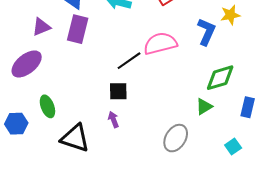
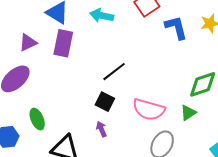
blue L-shape: (206, 32) -> (176, 28), moved, turned -36
pink semicircle: (160, 43) -> (149, 109), moved, turned -148
black square: (118, 91) -> (105, 102), turned 30

